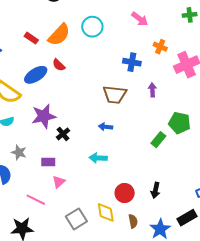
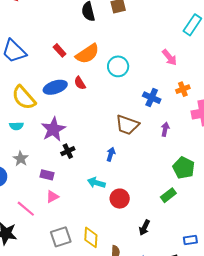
cyan circle: (92, 27) -> (118, 66), moved
orange cross: (160, 47) -> (183, 89), turned 32
purple star: (44, 116) -> (53, 129), turned -30
blue arrow: (105, 127) -> (111, 154), turned 88
green rectangle: (158, 140) -> (168, 195), moved
red circle: (125, 193) -> (120, 199), moved

